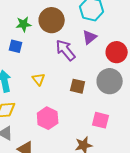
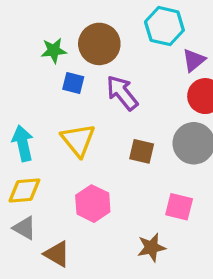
purple triangle: (90, 37) -> (194, 60), moved
blue square: (16, 46) -> (73, 83), moved
yellow triangle: (39, 79) -> (78, 140), size x1.6

